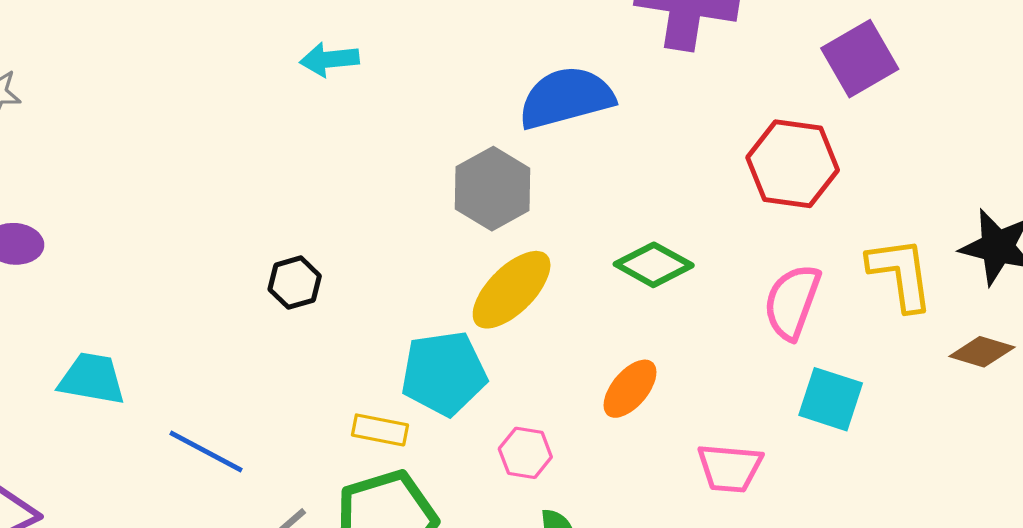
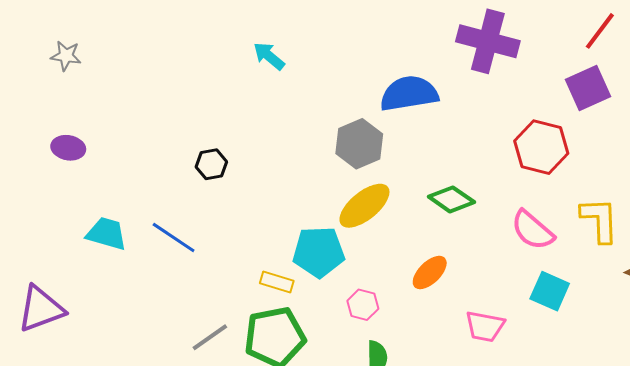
cyan arrow: (329, 59) -> (269, 56), turned 40
black hexagon: (295, 283) -> (211, 164), moved
pink semicircle: (792, 302) -> (533, 230), turned -75
blue line: (206, 452) -> (174, 237), moved

